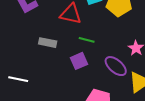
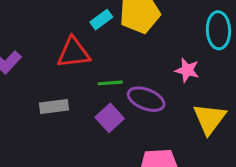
purple ellipse: (116, 66) -> (146, 99), moved

